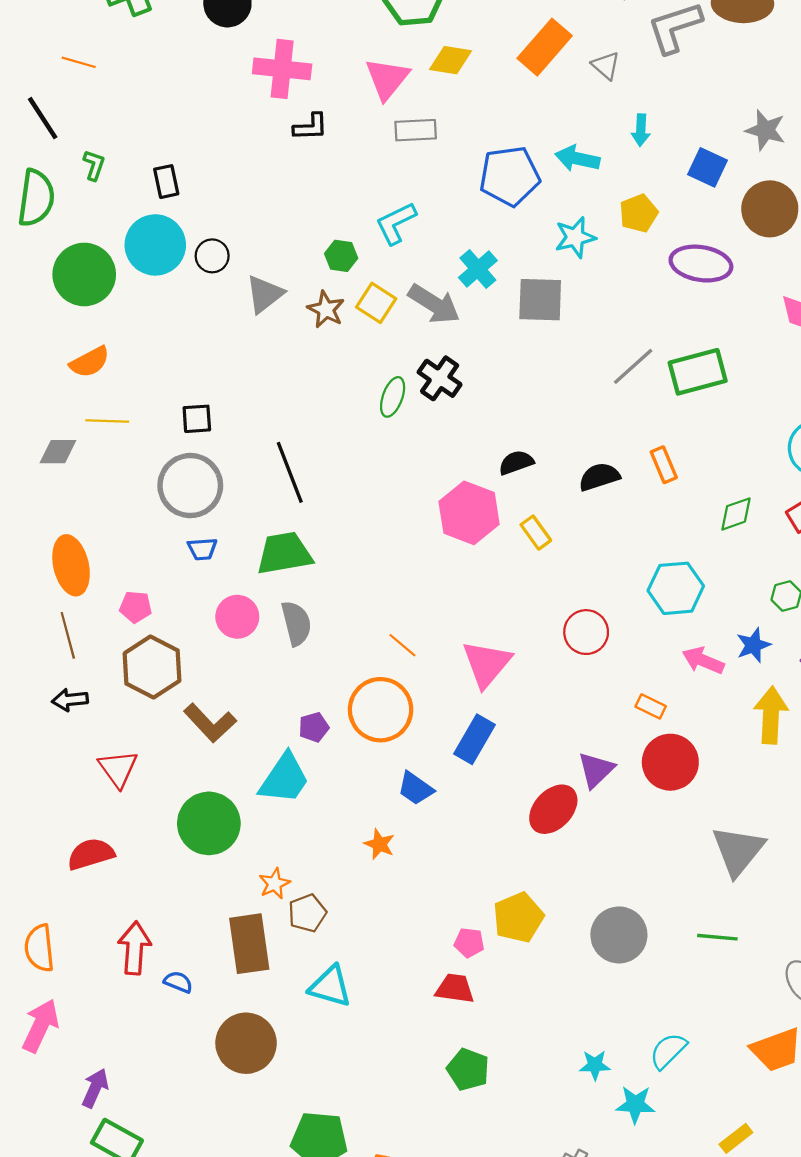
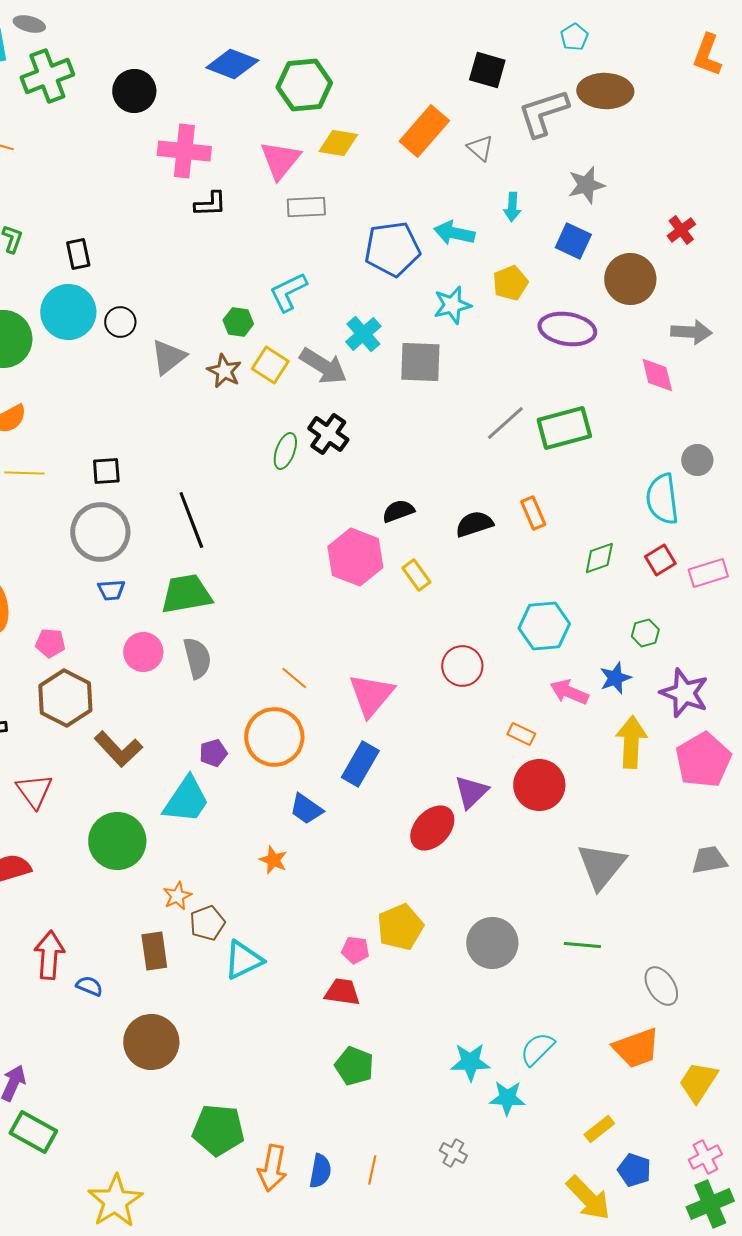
gray star: (765, 130) -> (586, 185), moved, turned -30
brown rectangle: (249, 944) -> (154, 951), size x0.7
cyan triangle: (330, 986) -> (243, 960), moved, turned -42
cyan star: (595, 1065) -> (470, 1062), size x1.4

